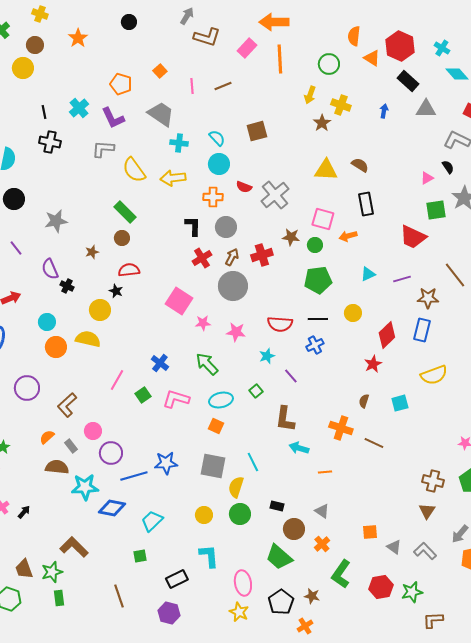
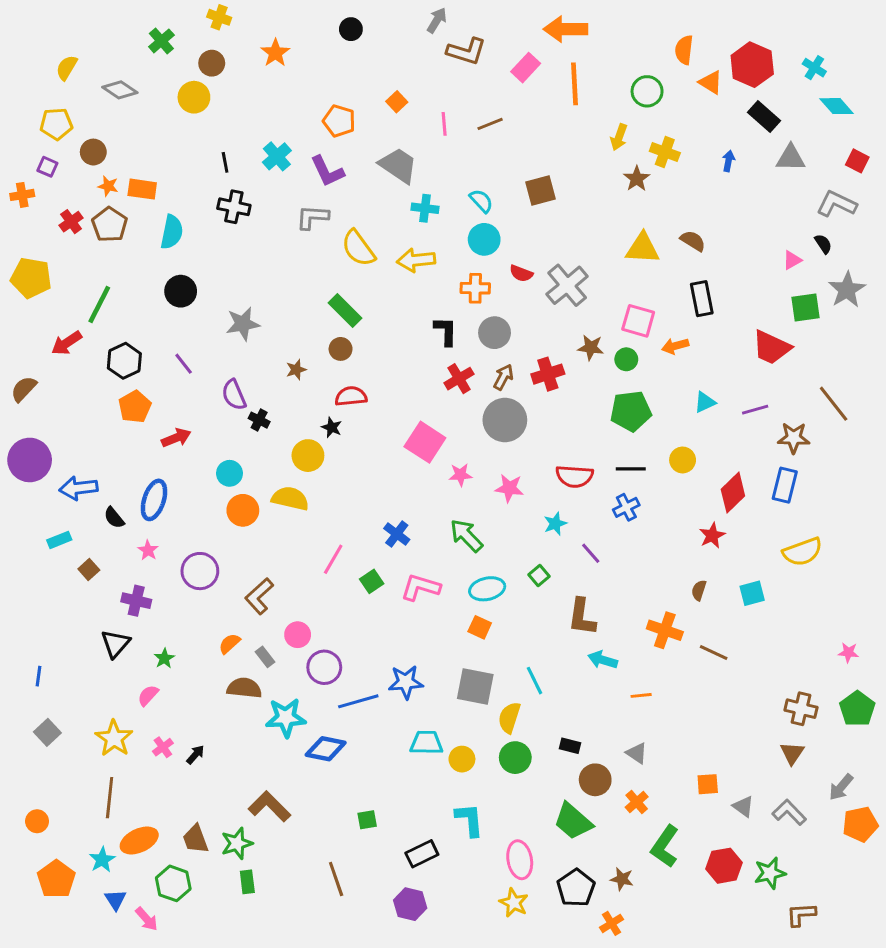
cyan trapezoid: (152, 521) -> (426, 743), moved, turned 45

